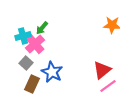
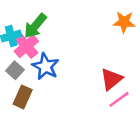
green arrow: (42, 28) -> (35, 26), size x1.5
blue star: (52, 72) -> (45, 66), moved

